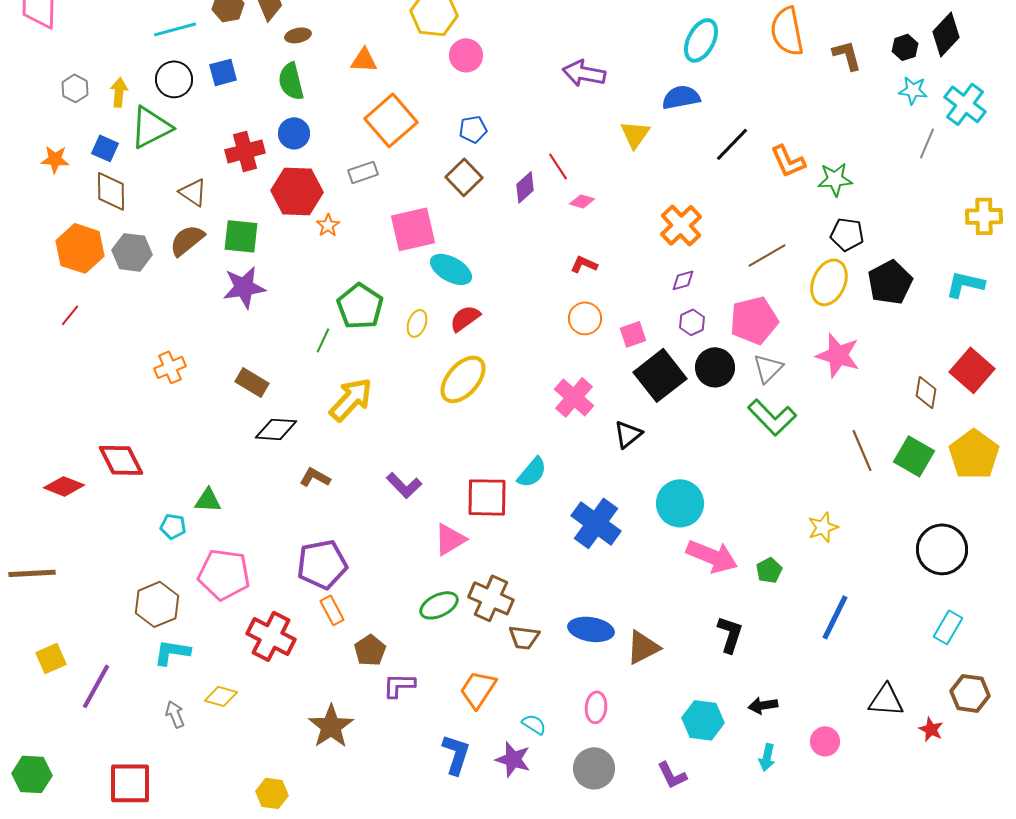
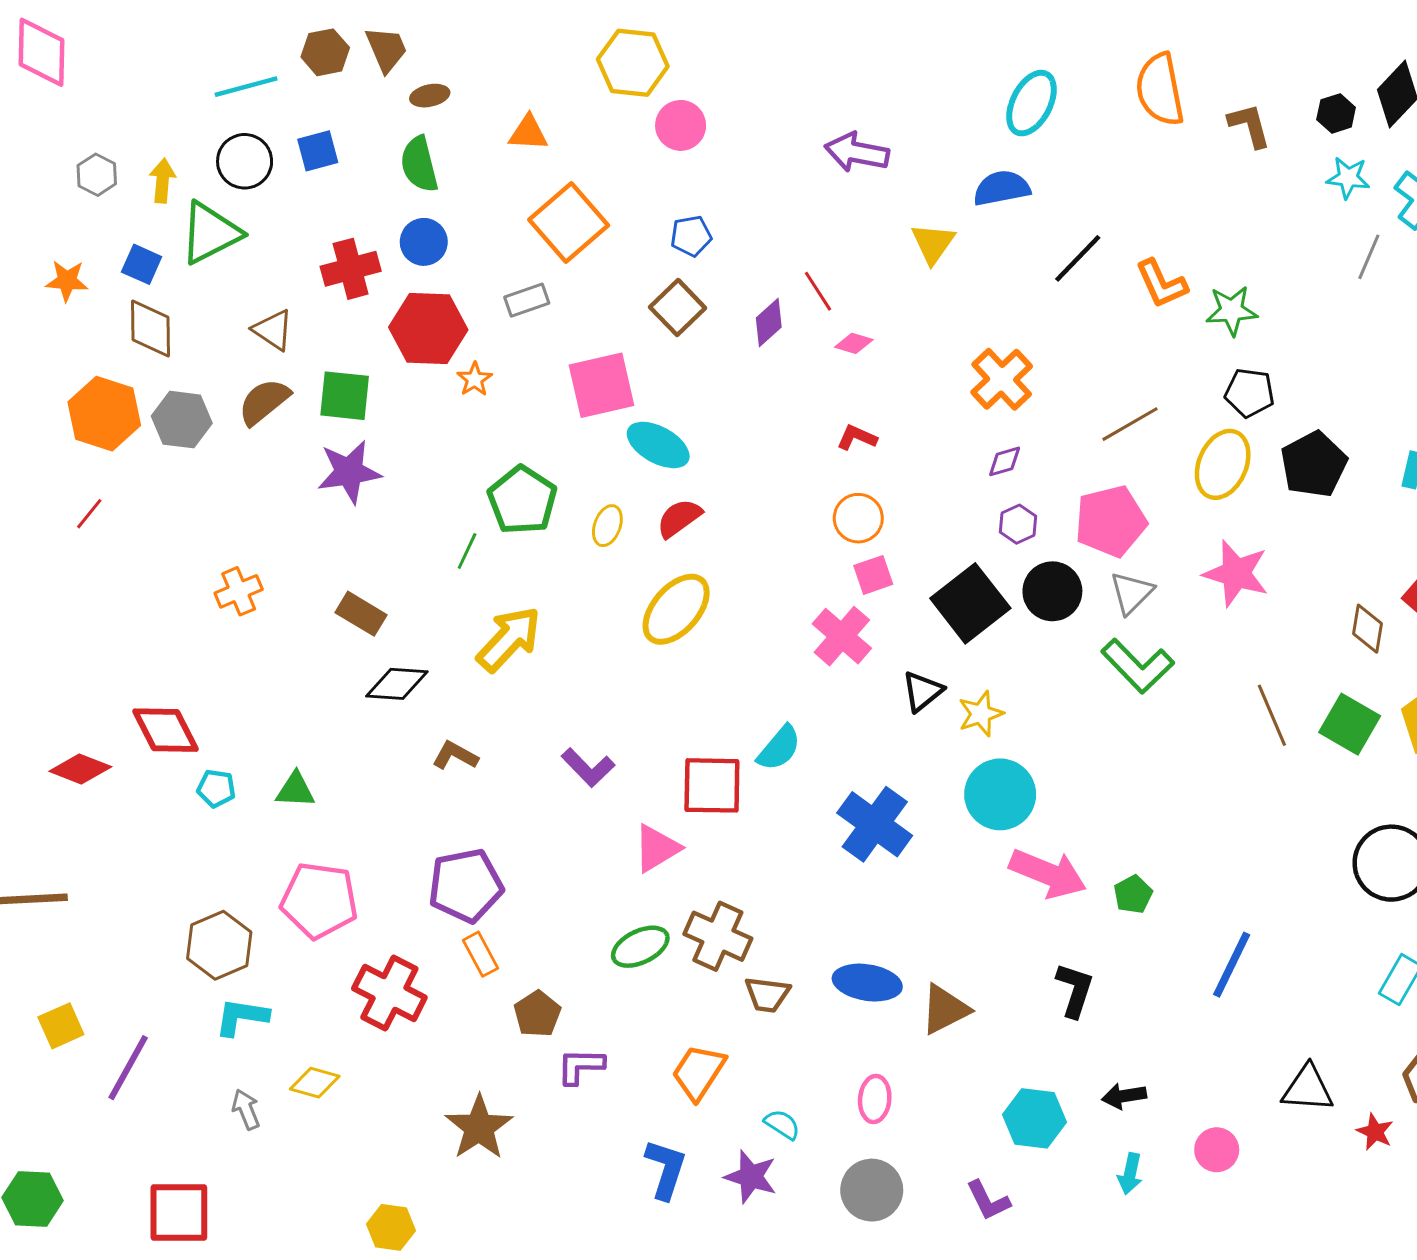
pink square: (633, 334) -> (873, 575), moved
cyan pentagon: (173, 526) -> (216, 788), moved
yellow star: (823, 527) -> (981, 714), moved

